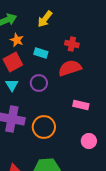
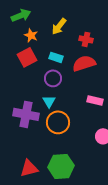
yellow arrow: (45, 19) -> (59, 26), moved
cyan rectangle: (41, 53) -> (56, 57), moved
cyan triangle: (12, 85) -> (49, 101), moved

